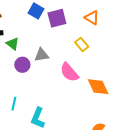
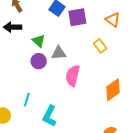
green triangle: (13, 44) -> (39, 41), moved
pink semicircle: (69, 72) -> (73, 76), moved, turned 50
orange diamond: (98, 87) -> (113, 90), turned 75

